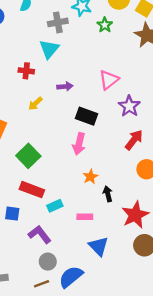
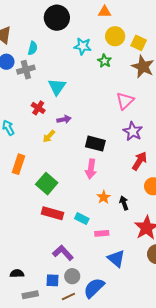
gray cross: (58, 22) -> (26, 70), moved
red cross: (26, 71) -> (38, 108), turned 32
pink triangle: (109, 80) -> (125, 101), moved
purple arrow: (65, 86) -> (64, 119), moved
black arrow: (108, 194) -> (124, 203), moved
cyan rectangle: (55, 206) -> (82, 219), moved, turned 56
blue square: (12, 214) -> (52, 280), moved

